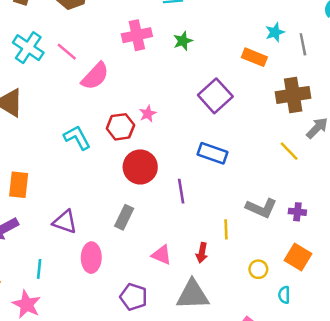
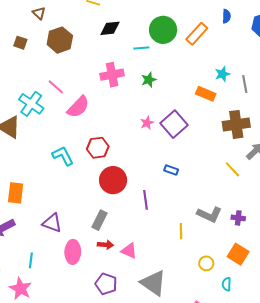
cyan cross: (28, 48) -> (31, 104), moved
pink star: (148, 114) -> (147, 123), moved
blue rectangle: (213, 153) -> (171, 170), size x0.6
red arrow: (202, 253) -> (105, 245), moved, turned -98
gray triangle: (193, 295) -> (153, 283), turned 36

